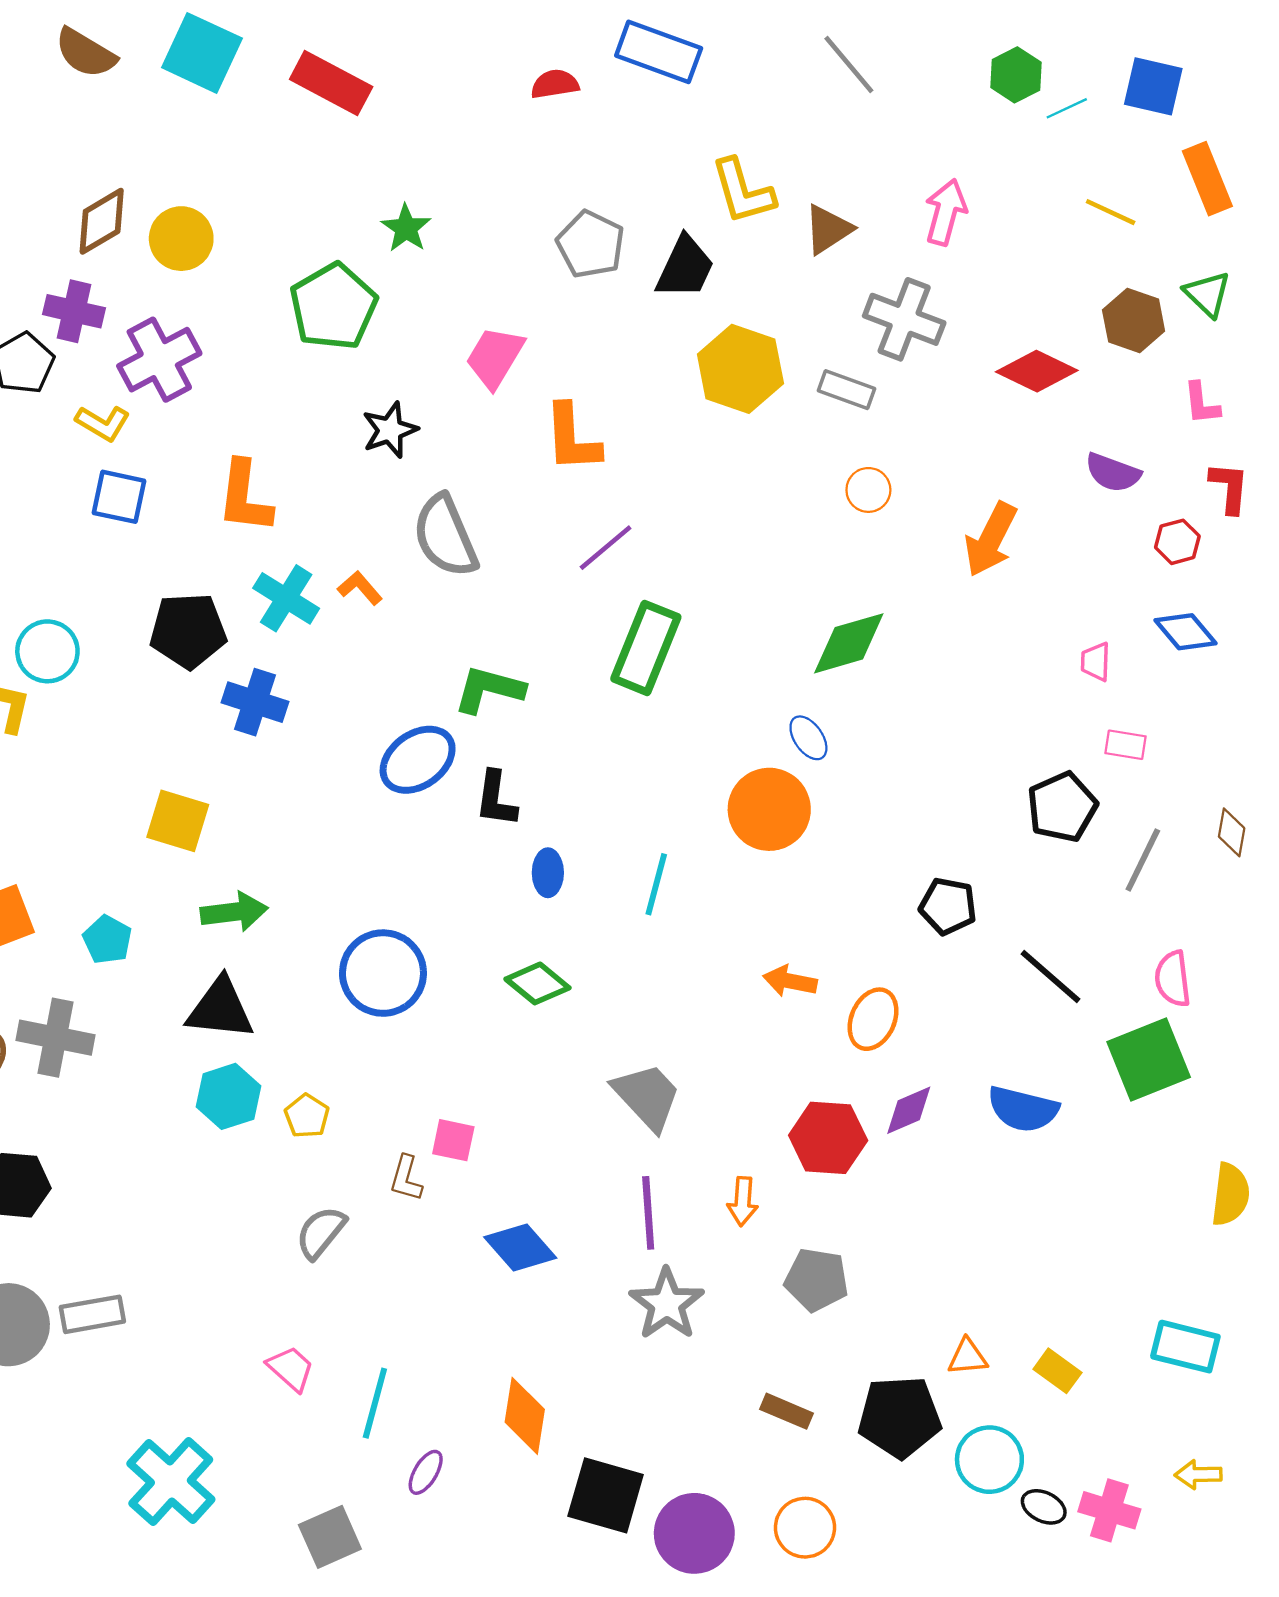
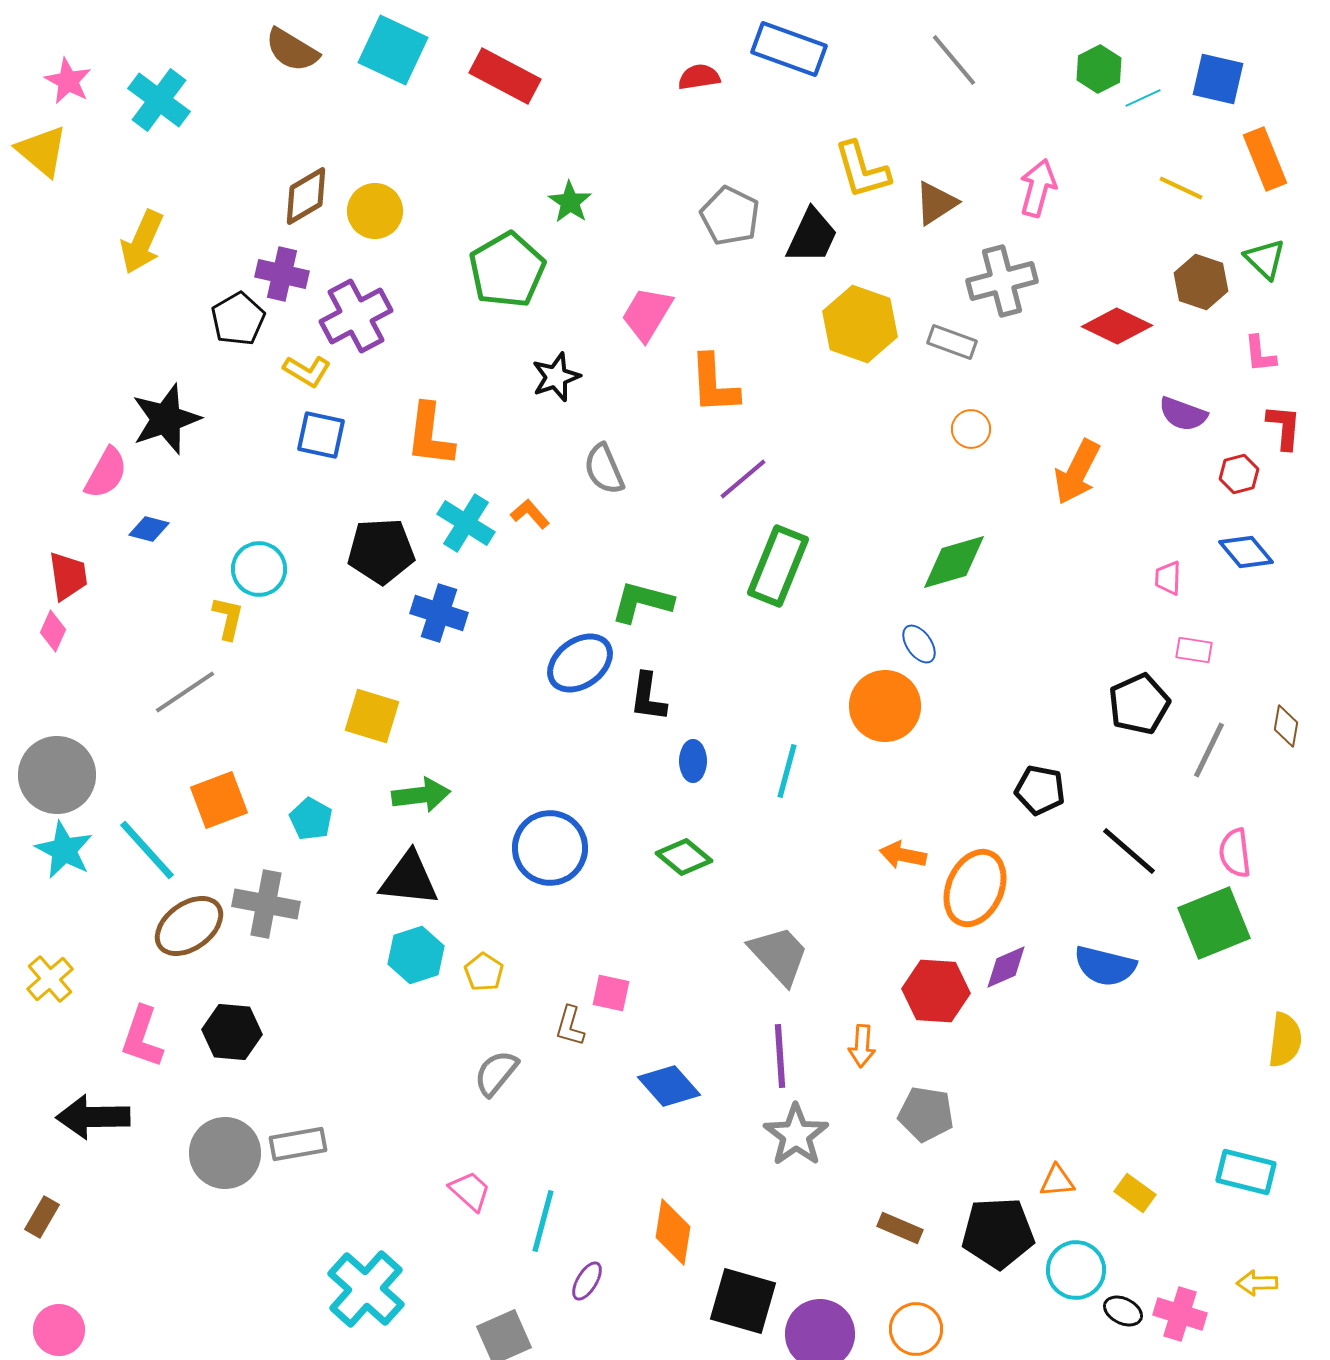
gray cross: (904, 319) -> (1002, 281), turned -36
gray semicircle: (445, 536) -> (604, 469), size x0.7
orange ellipse: (873, 1019) -> (975, 888), size x1.4

